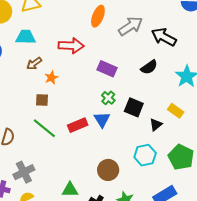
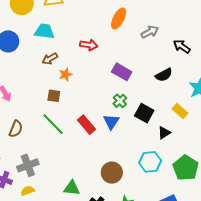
gray arrow: (130, 26) -> (150, 32), size x0.7
black arrow: (164, 37) -> (182, 46), size x0.7
red arrow: (71, 46) -> (89, 45), size x0.7
yellow rectangle: (176, 111) -> (180, 111), moved
red rectangle: (78, 125) -> (86, 125), turned 66

